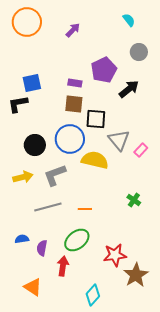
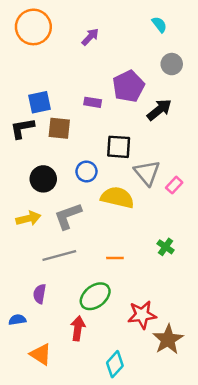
brown square: (74, 104) -> (59, 128), moved
blue circle: (70, 139) -> (86, 171), size x0.6
orange line: (85, 209) -> (115, 258), moved
blue semicircle: (22, 239) -> (17, 320), moved
purple semicircle: (42, 248) -> (40, 294), moved

